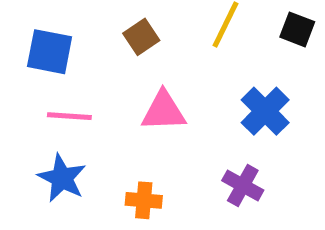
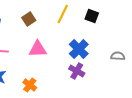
purple cross: (243, 185) -> (77, 71), moved
orange cross: (144, 200) -> (30, 85), turned 32

